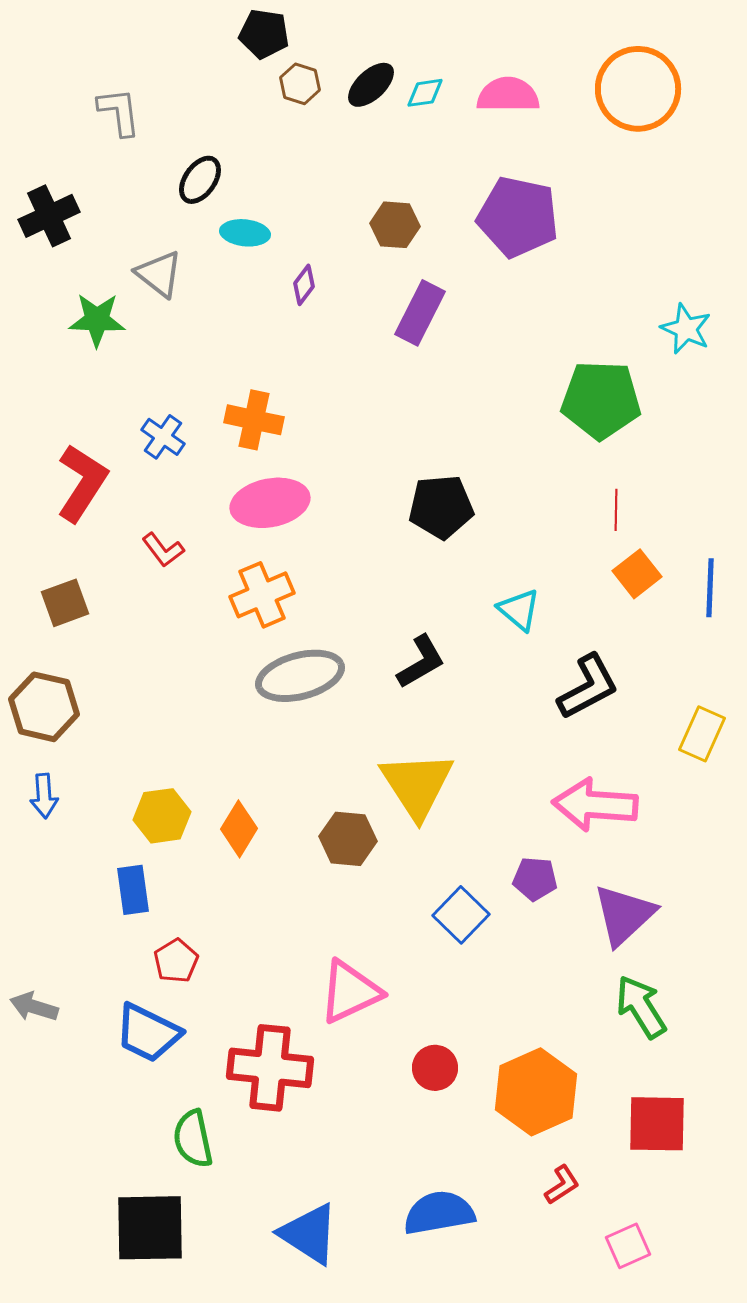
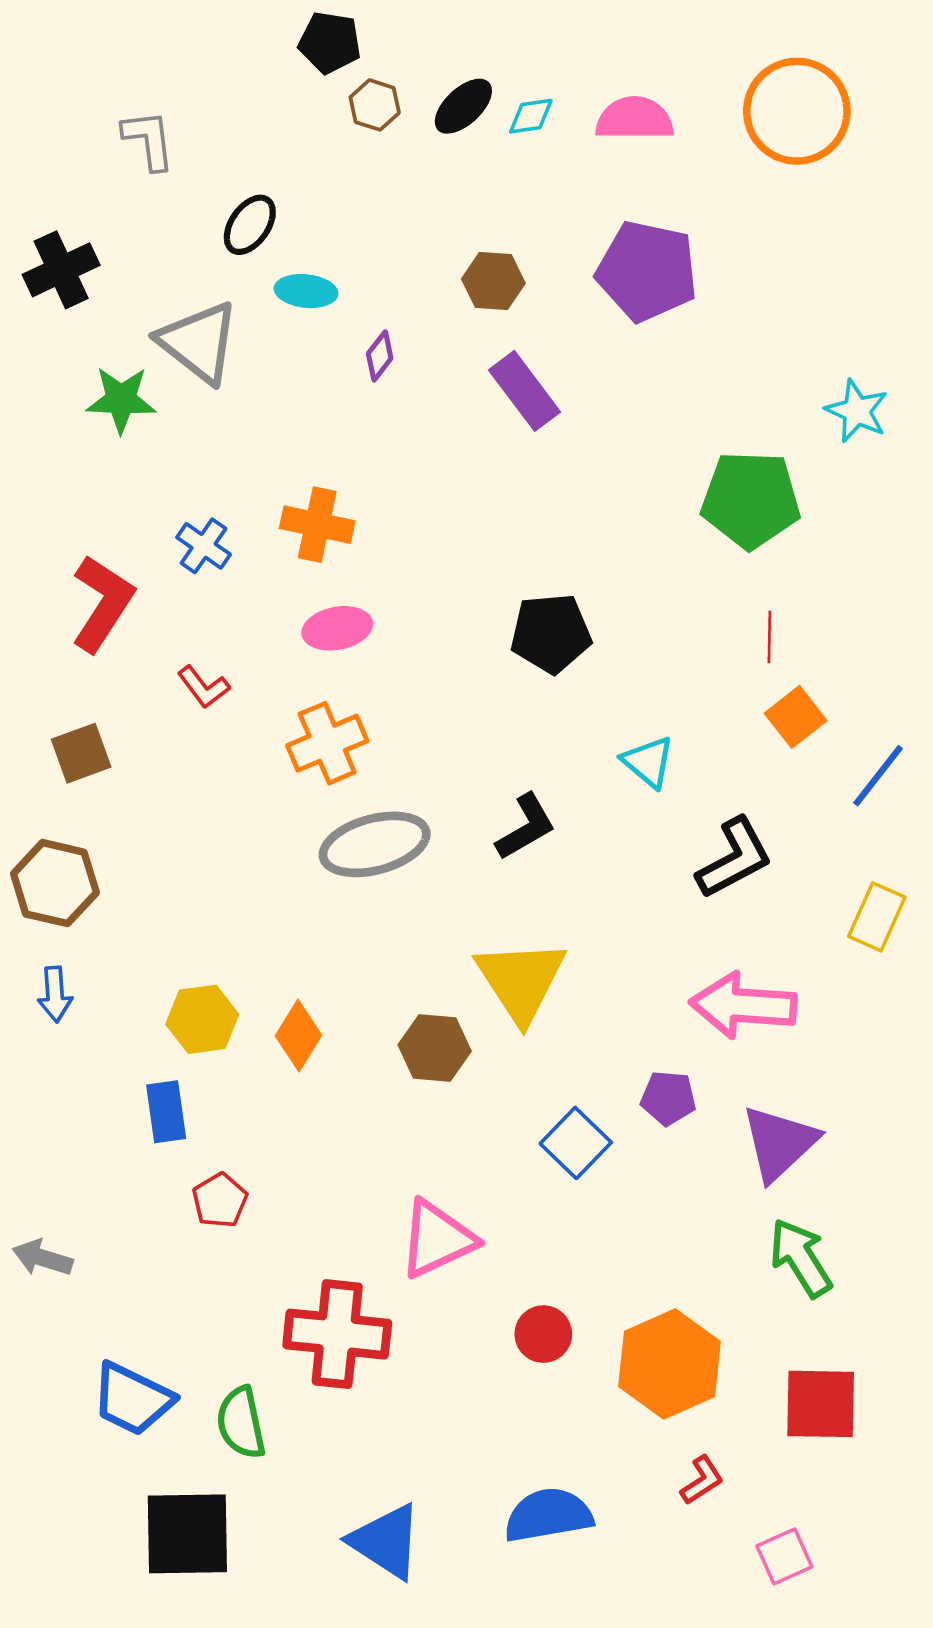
gray triangle: (159, 274) -> (199, 342), size x1.4
purple rectangle: (420, 313) -> (525, 391), turned -64
pink ellipse: (270, 503) -> (337, 628), size x0.7
blue line: (710, 588) -> (878, 776), moved, turned 36
blue trapezoid: (148, 1033) -> (132, 1399), moved

